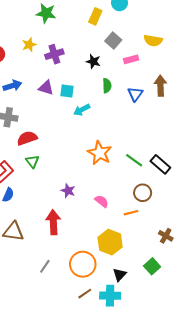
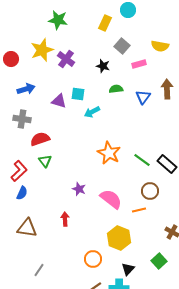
yellow star: (29, 45) -> (42, 50), size x1.6
purple cross: (54, 54) -> (66, 59), turned -36
green semicircle: (107, 86) -> (116, 89), turned -96
purple triangle: (46, 88) -> (59, 101), moved
pink semicircle: (102, 201) -> (111, 199), size x1.6
red arrow: (53, 222) -> (65, 219), size x0.6
orange circle: (83, 264) -> (93, 259), size x0.7
gray line: (45, 266) -> (39, 270), moved

